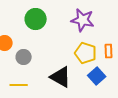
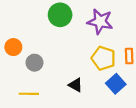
green circle: (36, 19) -> (60, 15), moved
black triangle: (61, 77) -> (76, 85), size x0.6

